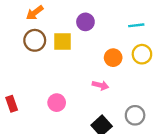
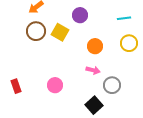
yellow square: (62, 42) -> (60, 32), turned 30
orange circle: (113, 58) -> (95, 46), moved
gray circle: (135, 115) -> (112, 85), moved

